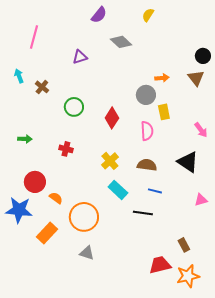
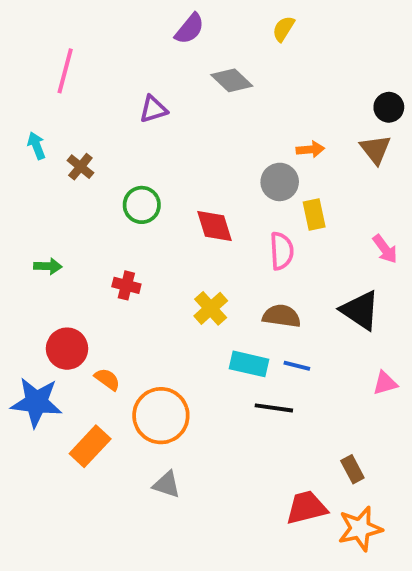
red diamond: (112, 118) -> (215, 226), turned -50
cyan rectangle: (118, 190) -> (249, 364), moved, turned -30

